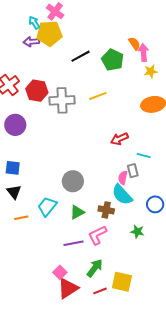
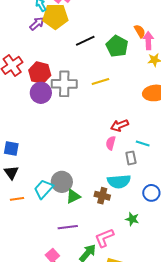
purple arrow: (31, 42) -> (37, 24), turned 140
purple circle: (15, 125) -> (41, 93), moved
pink semicircle: (123, 178) -> (111, 143), moved
gray circle: (73, 181) -> (62, 182), moved
cyan semicircle: (122, 195) -> (119, 181), turned -55
pink L-shape: (97, 235) -> (104, 238), moved

